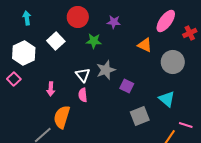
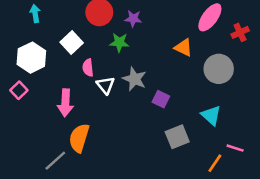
purple star: (114, 22) -> (133, 19), moved
gray star: (106, 70) -> (134, 79), turned -30
pink arrow: (51, 89) -> (65, 103), size x1.5
pink semicircle: (83, 95) -> (88, 68), moved

